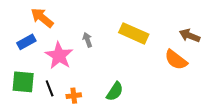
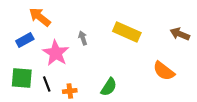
orange semicircle: (176, 60) -> (164, 71), moved

